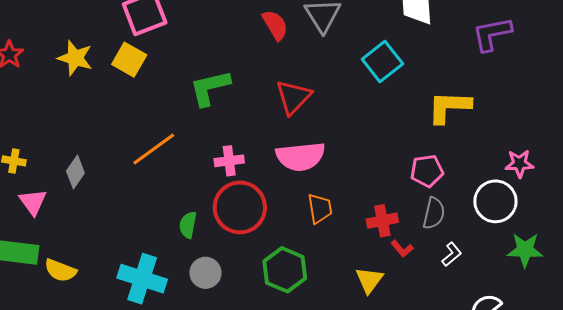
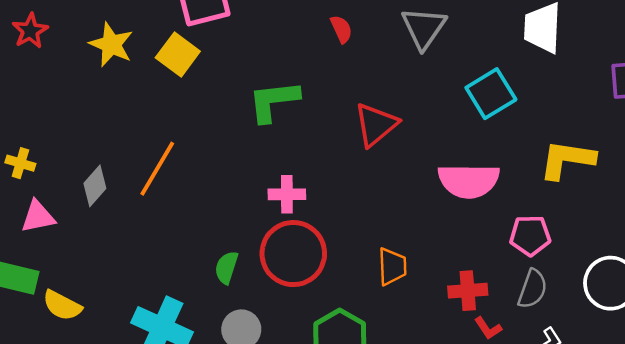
red semicircle: (275, 25) -> (341, 29), moved, size x0.7
orange line: (154, 149) -> (157, 169), moved, turned -30
pink semicircle: (301, 156) -> (469, 181), moved
pink triangle: (33, 202) -> (38, 217), turned 48

